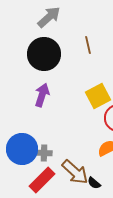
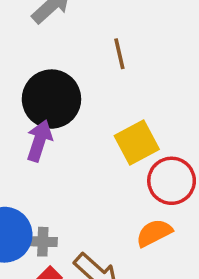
black circle: (44, 54) -> (51, 99), moved

